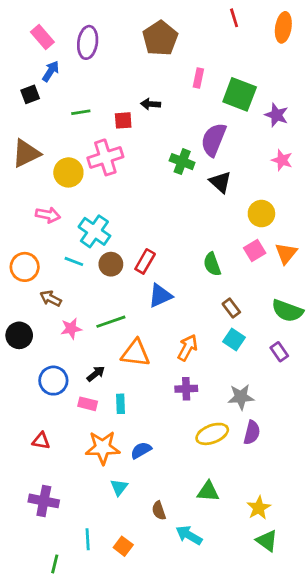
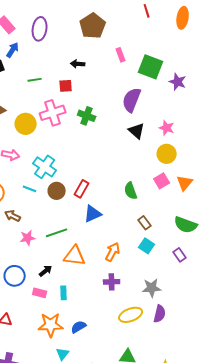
pink rectangle: (198, 78) -> (121, 55), turned -32
black arrow: (151, 104) -> (78, 64), moved
pink star: (282, 160) -> (167, 128), moved
green cross: (182, 162) -> (87, 116), moved

